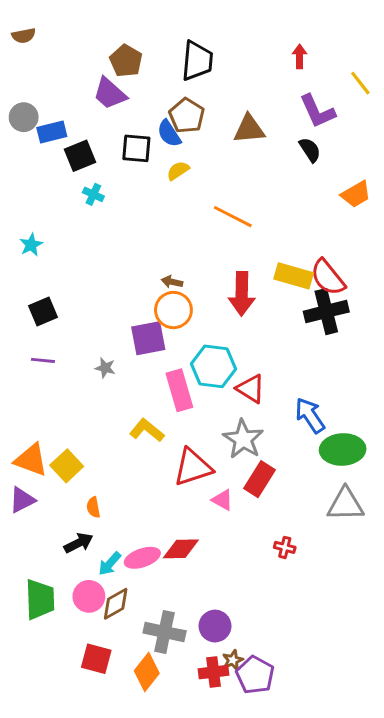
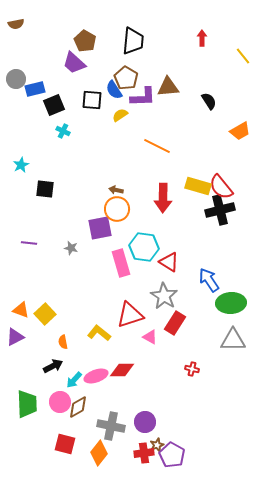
purple L-shape: (317, 111) -> (143, 97), moved, turned -68
black square: (43, 312) -> (45, 189), moved, turned 30
yellow L-shape: (147, 430) -> (99, 333), moved
orange triangle: (31, 460) -> (21, 310), size x0.7

